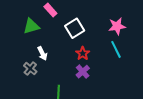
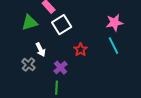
white square: (75, 28) -> (62, 25), moved
purple cross: (83, 72) -> (61, 68), moved

